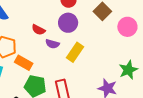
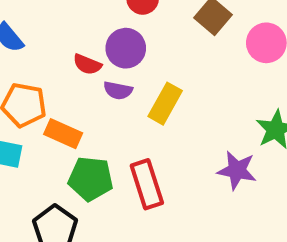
purple circle: (68, 23) -> (126, 48), moved

